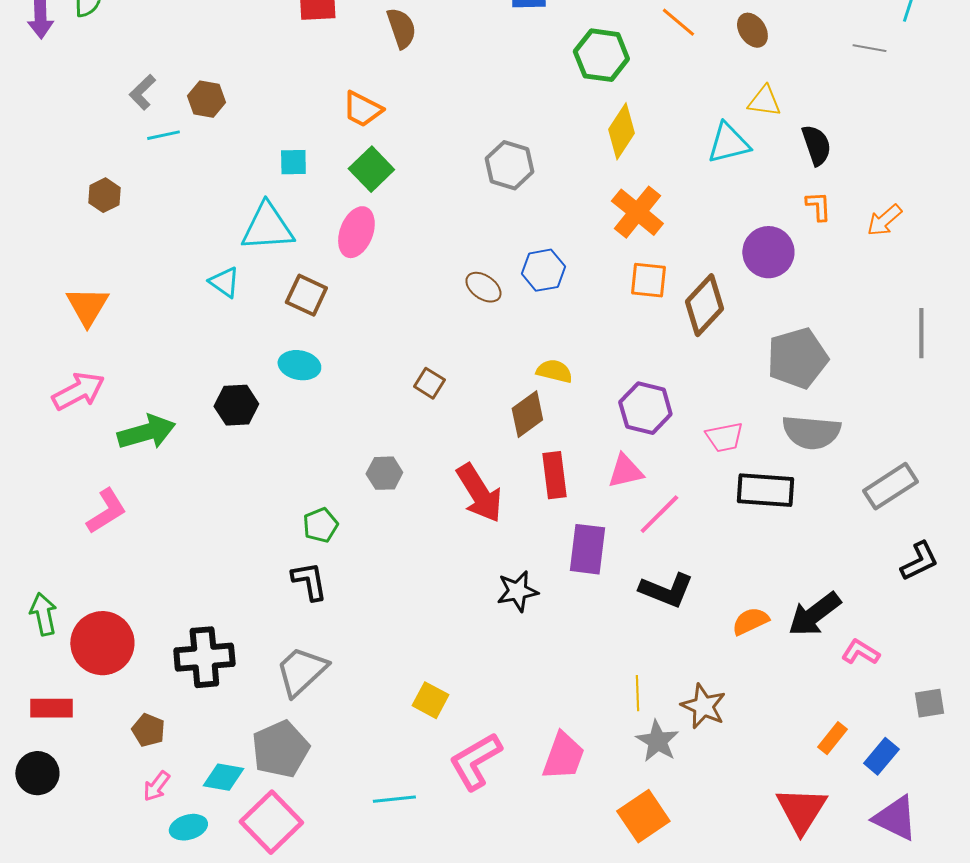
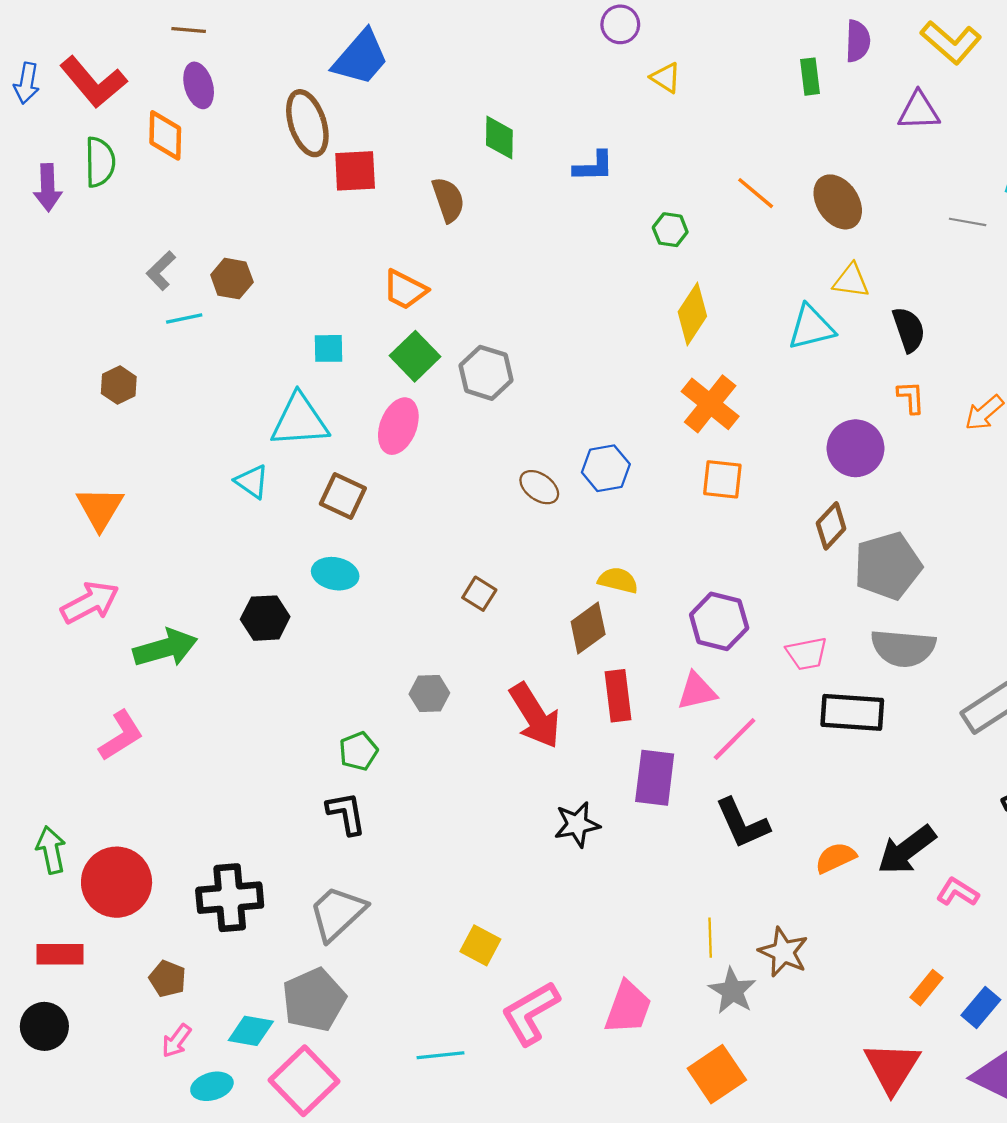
brown ellipse: (752, 30) -> (838, 202), size x1.4
green hexagon: (601, 55) -> (670, 230), size x0.6
gray hexagon: (509, 165) -> (486, 373), moved
brown diamond: (704, 305) -> (831, 526), moved, size x0.7
black L-shape: (666, 590) -> (742, 823), turned 44

